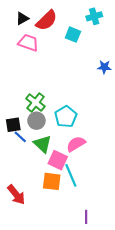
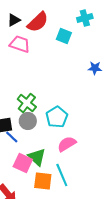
green triangle: (43, 144) -> (37, 157), moved
pink square: (58, 160) -> (23, 163), moved

